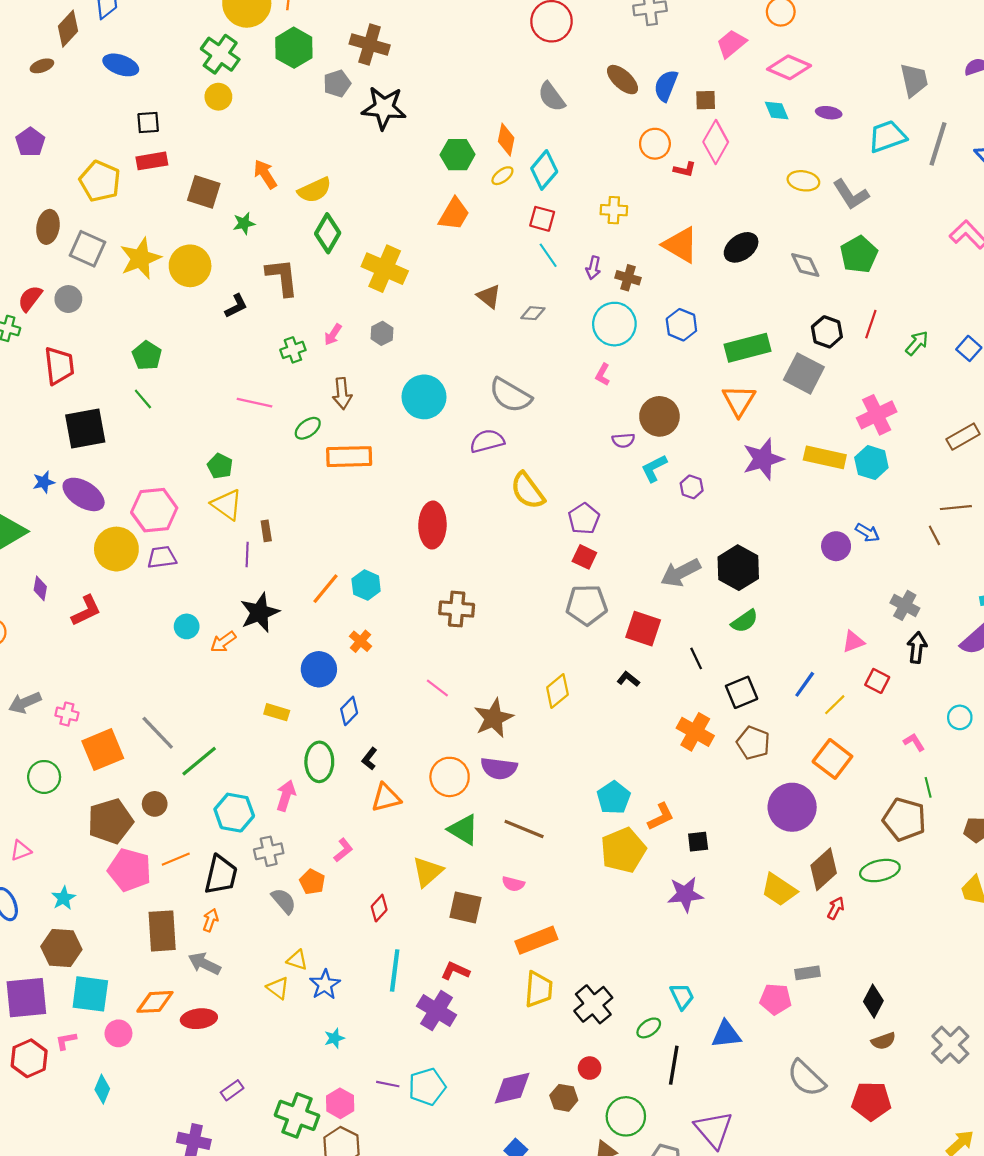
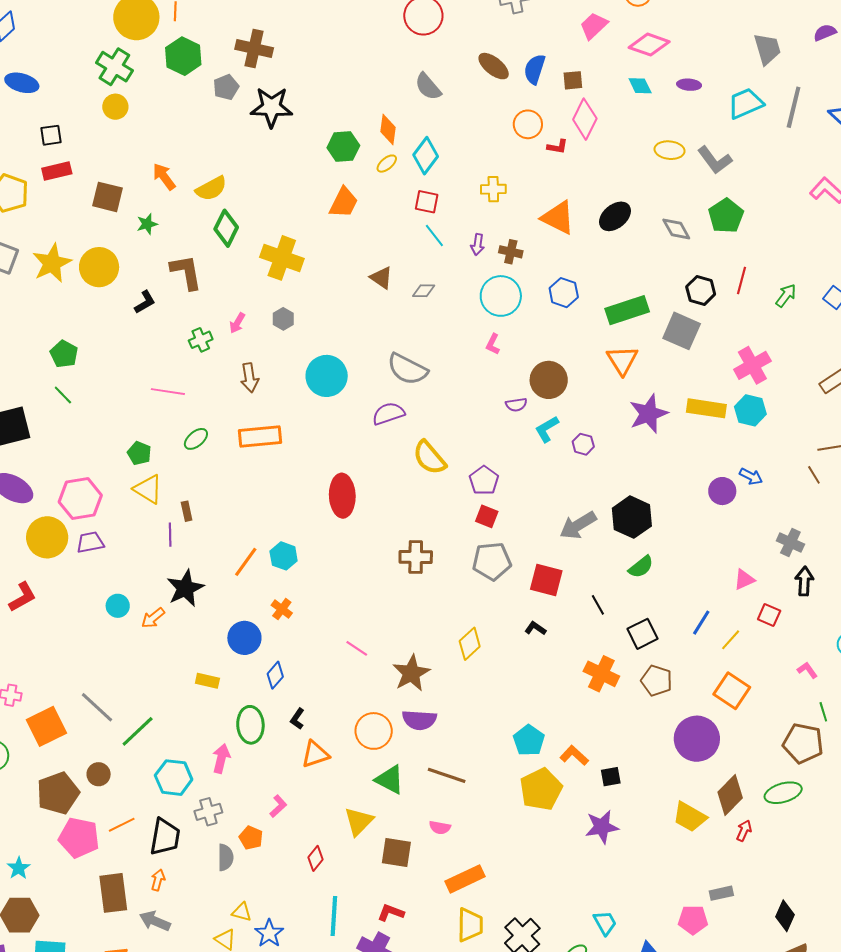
green ellipse: (308, 428) -> (196, 439), moved
brown cross: (457, 609) -> (416, 557), moved
orange L-shape: (661, 817) -> (574, 755), turned -108
gray semicircle: (284, 901) -> (225, 857), turned 44

